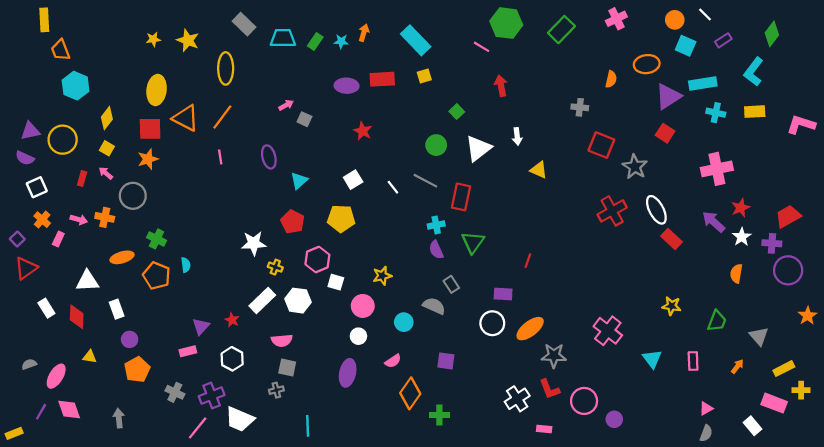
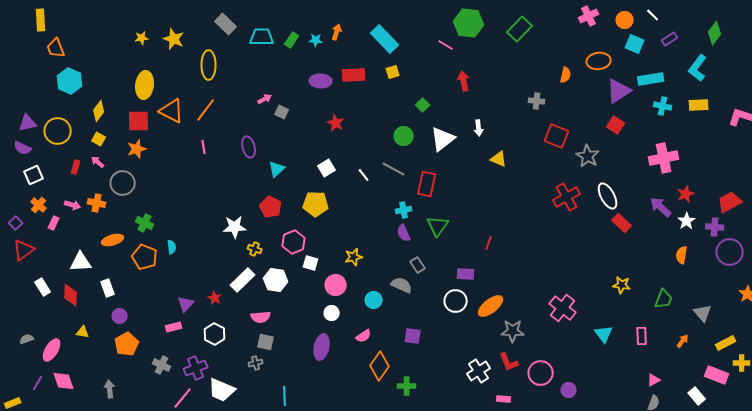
pink cross: (616, 19) -> (589, 16), moved

